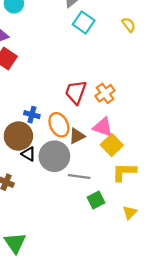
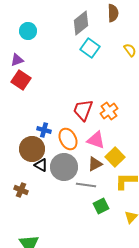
pink triangle: (103, 127) -> (96, 140), moved
brown triangle: (77, 136) -> (95, 164), moved

